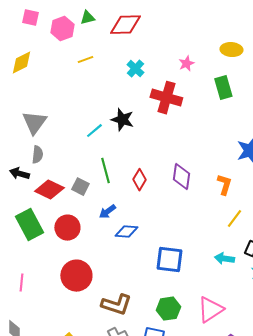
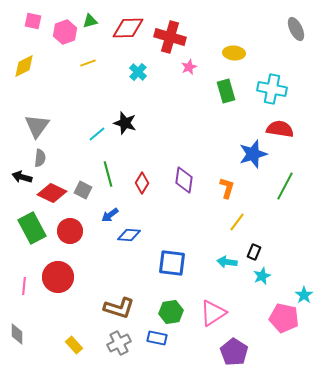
red cross: (166, 98) -> (170, 37), moved
red circle: (76, 276) -> (58, 277), moved

